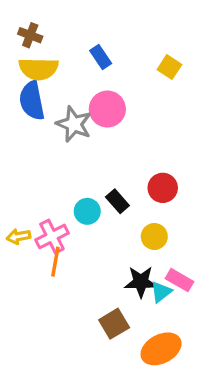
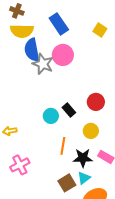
blue rectangle: (101, 57) -> (59, 24), size x1.5
blue semicircle: (32, 101) -> (32, 50), moved
pink cross: (52, 236) -> (20, 165), moved
orange line: (55, 262) -> (63, 146), moved
cyan triangle: (161, 292) -> (84, 178), moved

